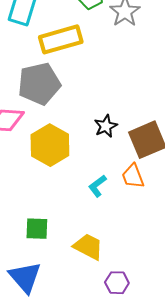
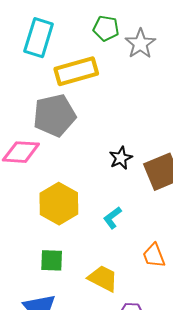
yellow hexagon: (50, 145) -> (59, 204), moved
orange trapezoid: (133, 176) -> (154, 255), moved

